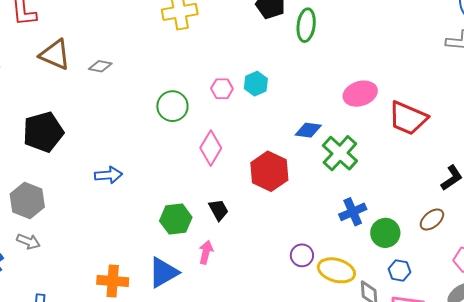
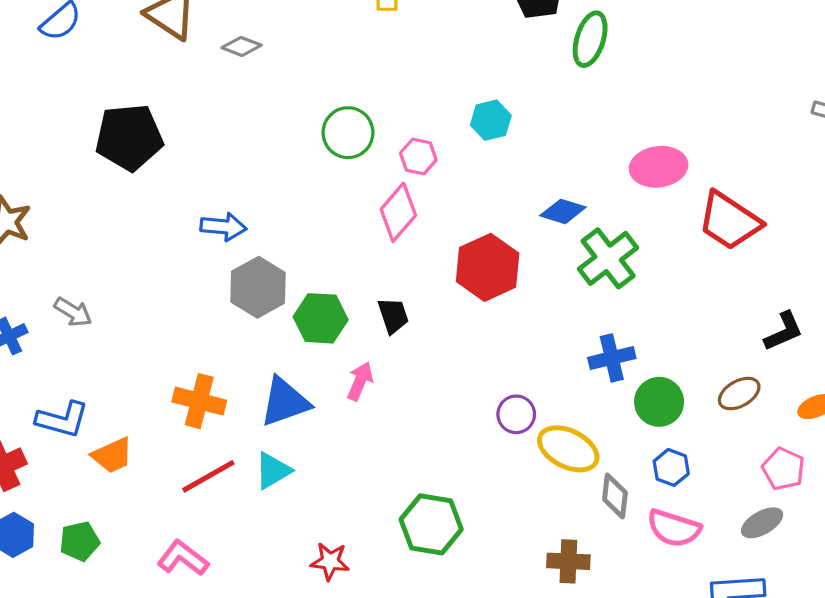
pink hexagon: (222, 89) -> (418, 156), moved
gray hexagon: (27, 200) -> (258, 287), moved

